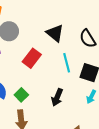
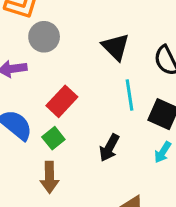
red rectangle: (32, 58) -> (62, 101), moved

